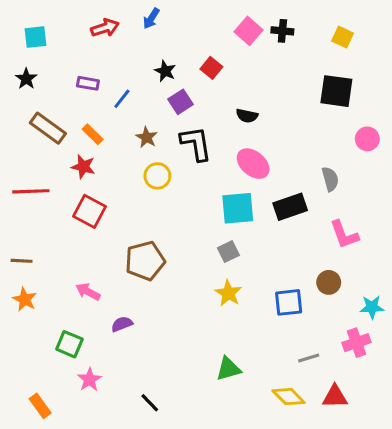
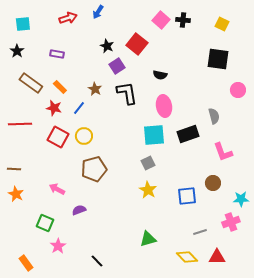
red square: (211, 68) -> (137, 44), size x1.5
blue line: (122, 99) -> (79, 108), moved
pink ellipse: (253, 164) -> (164, 106), turned 40
yellow circle: (157, 176) -> (84, 136), moved

